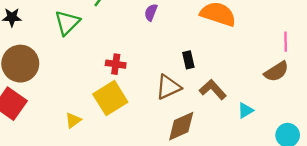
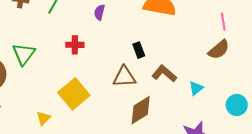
green triangle: (67, 23) -> (24, 54), moved
red cross: (116, 64) -> (75, 45), moved
brown triangle: (168, 87) -> (124, 77), turned 30

